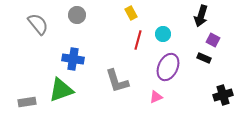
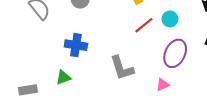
red line: (138, 40) -> (144, 25), turned 36
green triangle: (61, 90) -> (63, 77), size x0.6

